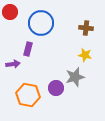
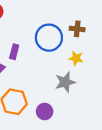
blue circle: (41, 23) -> (49, 38), moved
purple circle: (56, 88) -> (45, 111), moved

